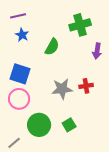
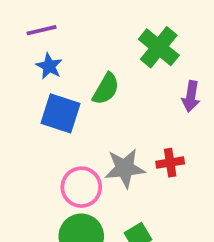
green cross: (80, 25) -> (159, 47), turned -35
blue square: (20, 74) -> (60, 113), moved
pink circle: (19, 99) -> (81, 187), moved

